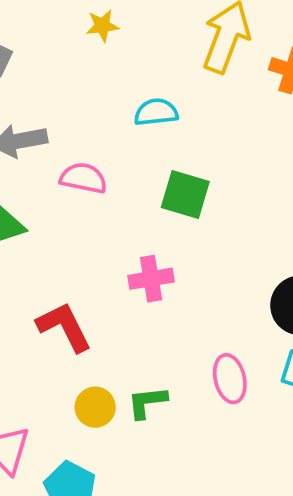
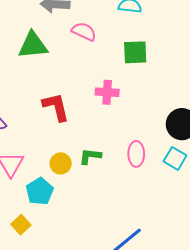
green square: (185, 194) -> (135, 52), turned -32
yellow circle: (95, 407) -> (61, 163), moved

